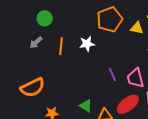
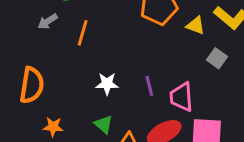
white star: (87, 44) -> (107, 84), moved
orange semicircle: (33, 88) -> (32, 85), turned -65

